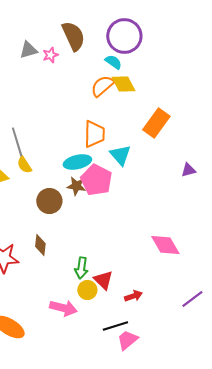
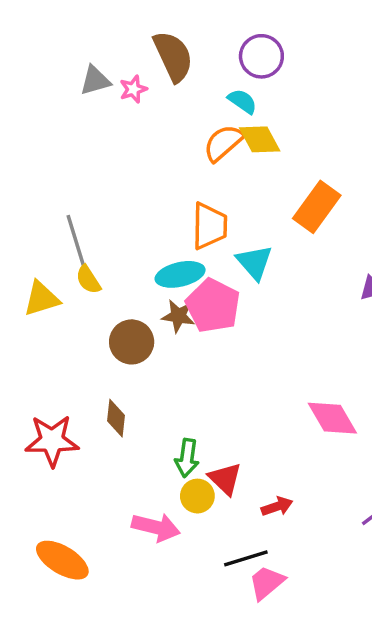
purple circle: (124, 36) -> (261, 56), size x0.7

